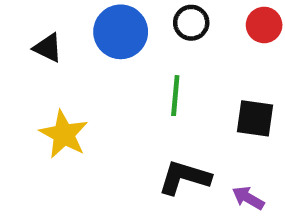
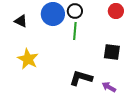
black circle: (191, 23) -> (75, 11), moved
green line: (175, 96) -> (75, 31), moved

